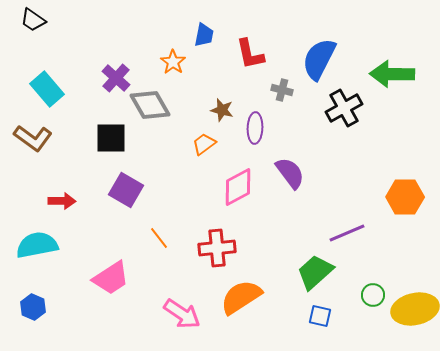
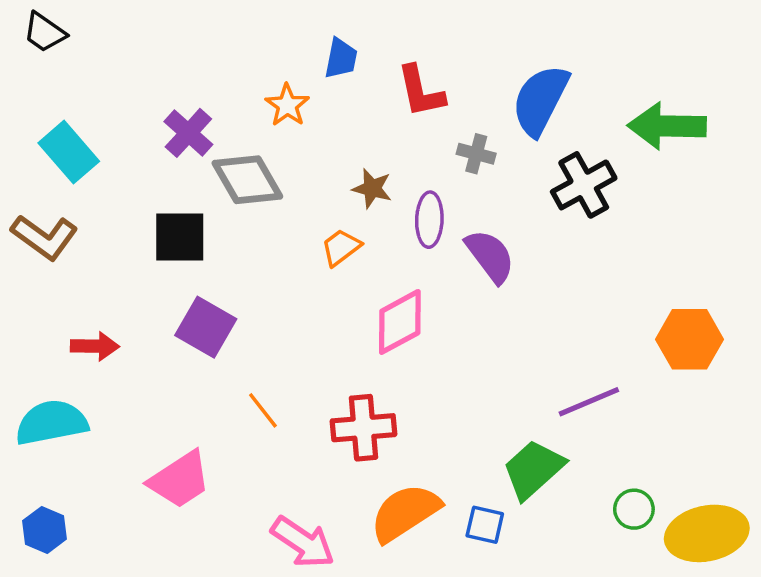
purple semicircle: (290, 173) -> (490, 256), moved
blue square: (320, 316) -> (485, 525), moved

